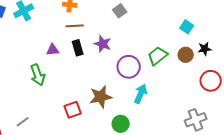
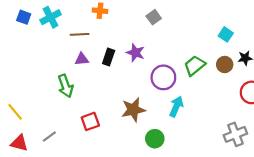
brown line: (75, 26) -> (80, 34), moved
black rectangle: (78, 48) -> (109, 57), turned 35
red square: (73, 110) -> (90, 121), moved

